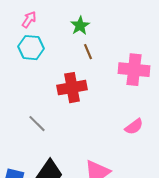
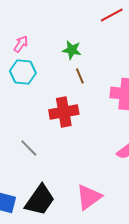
green star: (80, 26) -> (72, 50), turned -30

